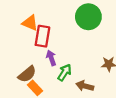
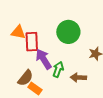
green circle: (88, 17) -> (68, 32), moved
purple arrow: (51, 58) -> (44, 59), size x1.5

